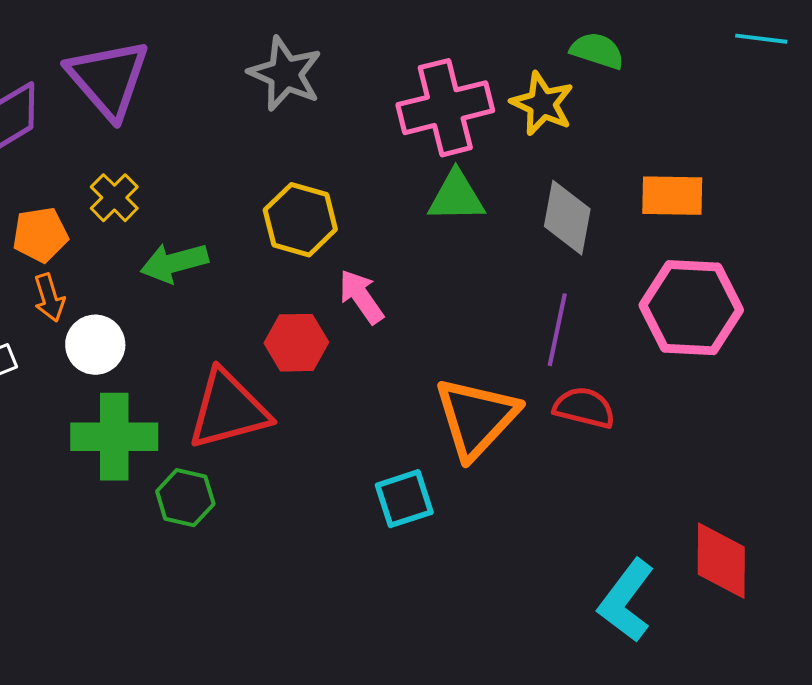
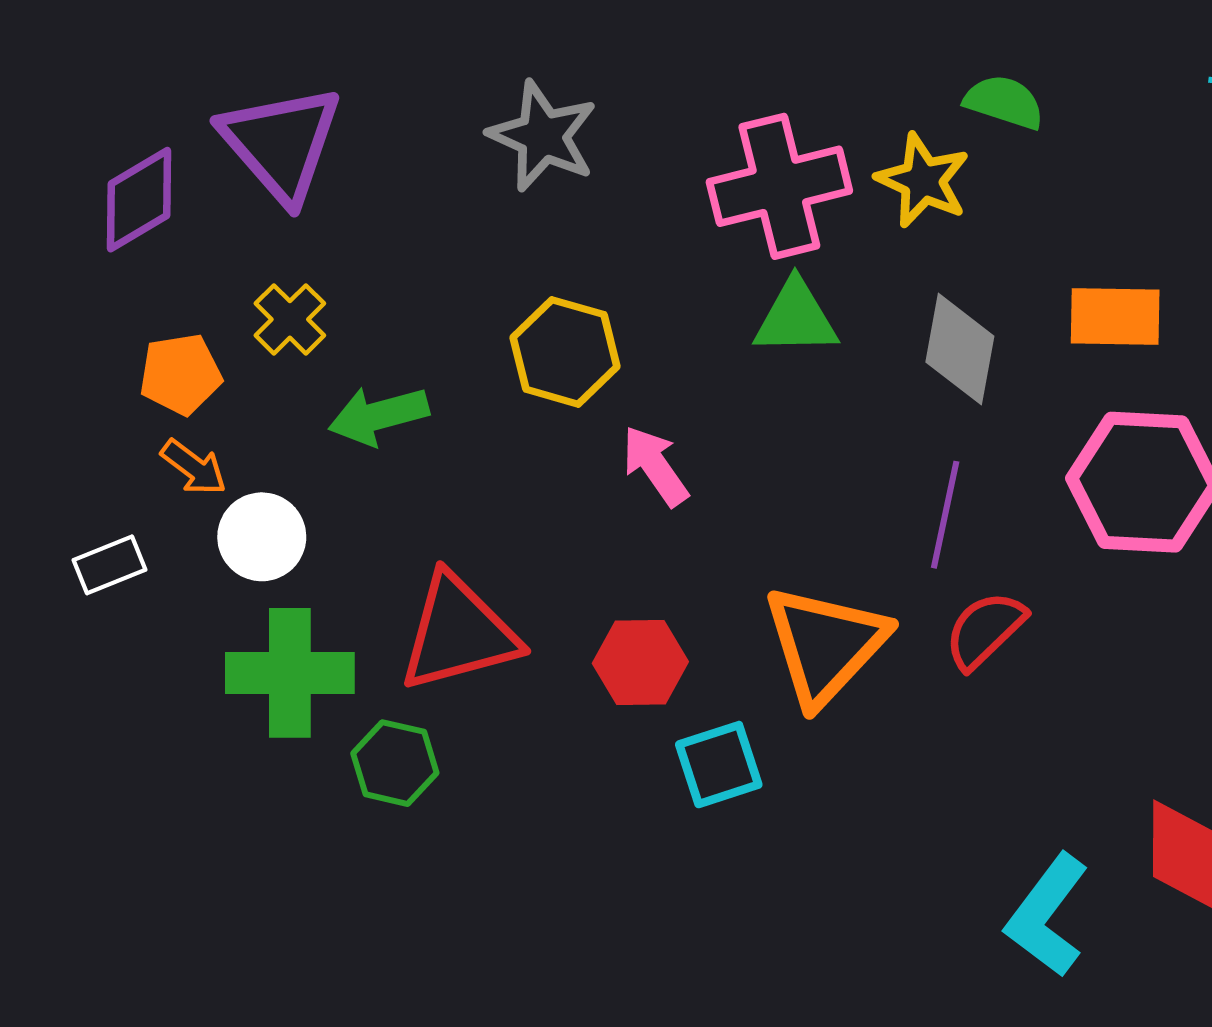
orange arrow: (49, 298) -> (194, 467), turned -36
red hexagon: (296, 343) -> (640, 663), moved
red semicircle: (584, 408) -> (985, 630), turned -58

